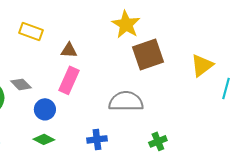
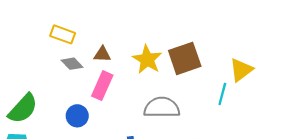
yellow star: (126, 24) -> (147, 59), moved
gray diamond: (21, 84) -> (72, 64), moved
cyan line: (226, 88) -> (222, 94), moved

